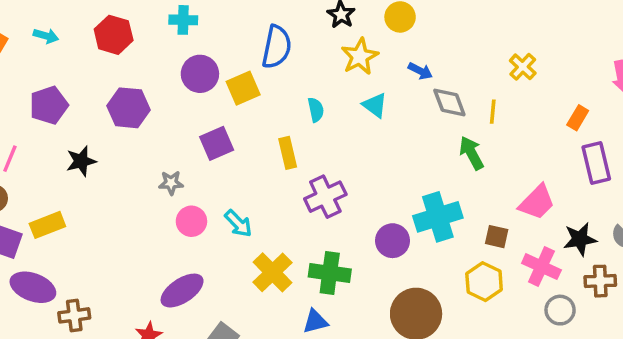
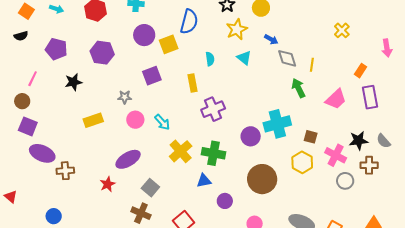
yellow cross: (523, 67) -> (342, 30), moved
purple pentagon: (49, 105) -> (56, 49), turned 30
pink trapezoid: (537, 202) -> (336, 99), moved
yellow rectangle: (47, 225) -> (93, 120), moved

